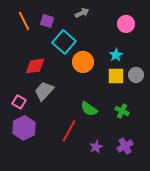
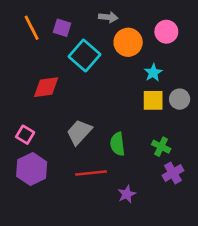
gray arrow: (82, 13) -> (108, 17), turned 32
orange circle: (83, 62) -> (128, 42), moved
gray trapezoid: (44, 91) -> (79, 132), moved
green semicircle: (89, 109) -> (117, 144), turned 48
red line: (69, 131) -> (91, 173), turned 55
purple cross: (125, 146) -> (173, 173), moved

